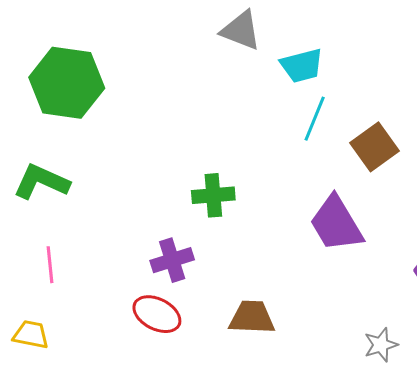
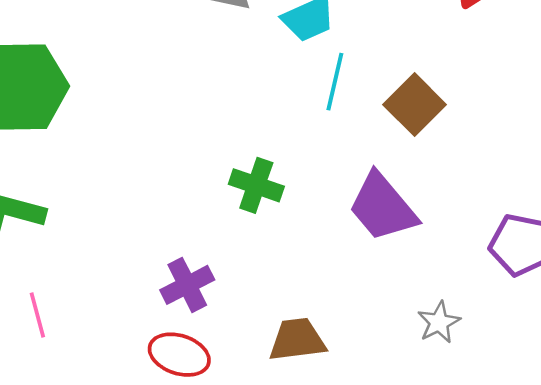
green cross: (213, 195) -> (256, 185), moved, turned 33
gray star: (381, 345) -> (439, 322), moved

